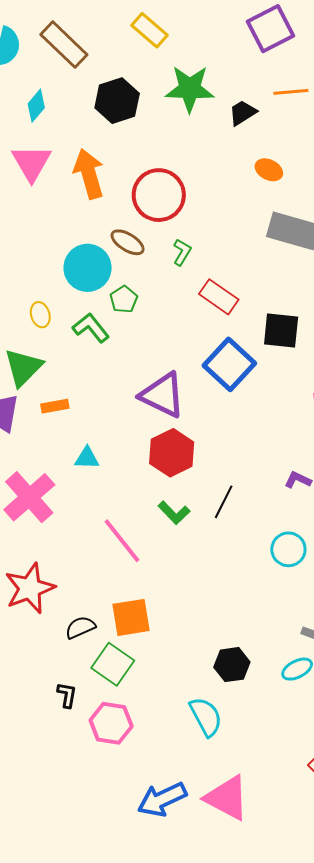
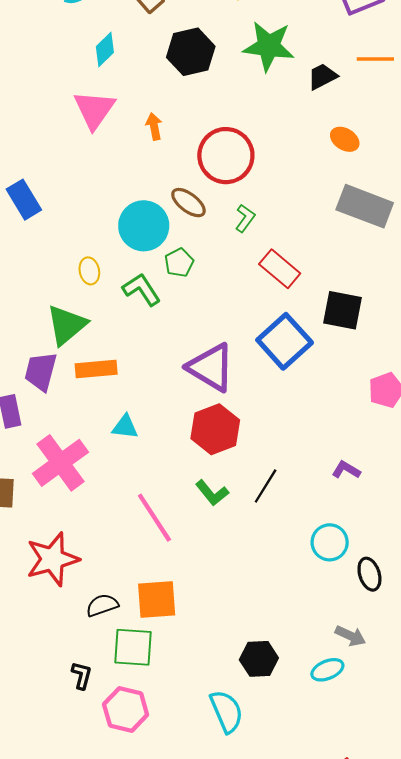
orange arrow: (89, 174) -> (154, 126), size x0.5
orange rectangle: (55, 406) -> (96, 369), size x1.4
green square: (113, 664) -> (133, 647), turned -36

